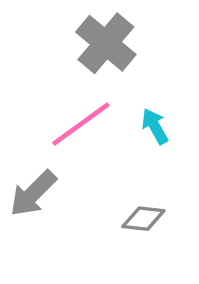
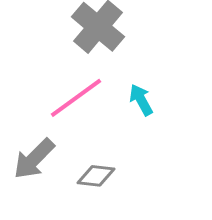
gray diamond: (143, 219) -> (96, 176), moved

